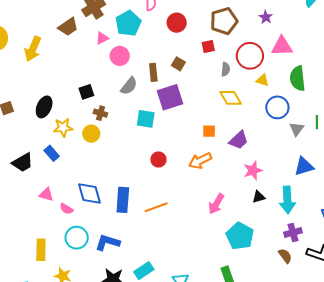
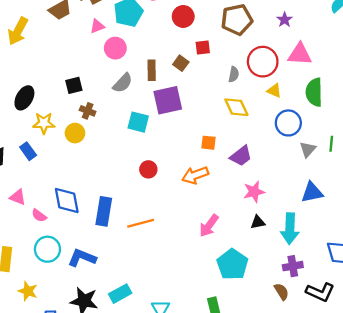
red square: (208, 46) -> (203, 47), moved

